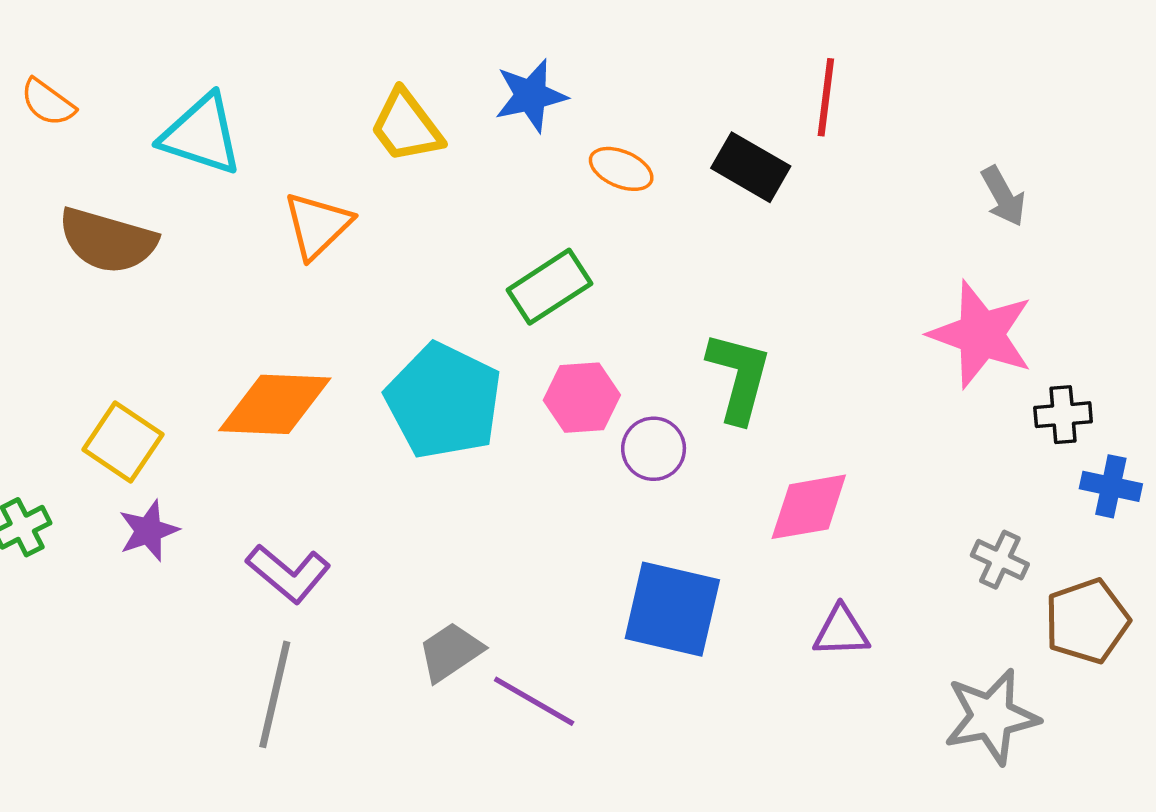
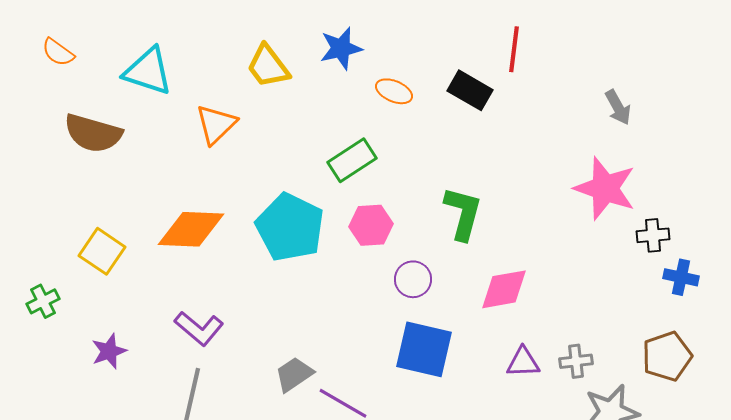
purple circle: (654, 449) -> (413, 279), moved
purple star: (148, 531) -> (109, 351), moved
gray cross: (1000, 560) -> (576, 361), moved, turned -32

